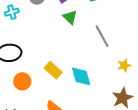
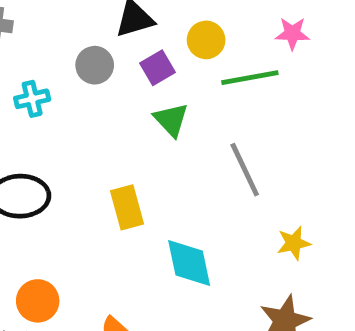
yellow rectangle: (53, 70) -> (127, 207), moved, turned 30
orange circle: (22, 81) -> (38, 301), moved

